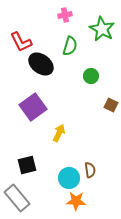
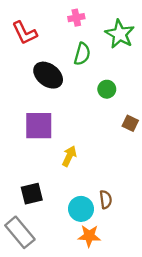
red L-shape: (21, 42) -> (25, 33), moved
purple square: (33, 107) -> (39, 126), turned 36

